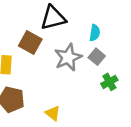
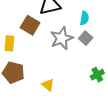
green cross: (109, 82) -> (97, 75), moved

